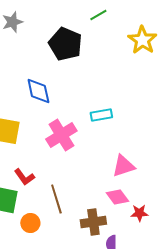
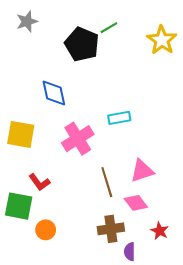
green line: (98, 15) -> (109, 28), moved
brown line: (56, 199) -> (107, 182), moved
red star: (139, 213) -> (160, 231), moved, turned 30

